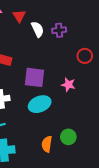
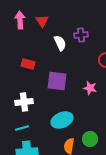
white semicircle: (38, 29) -> (60, 43), moved
cyan ellipse: (40, 104) -> (62, 120), moved

